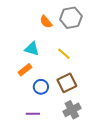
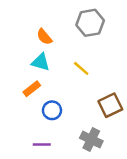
orange semicircle: (46, 22) -> (44, 37), moved
brown square: (67, 83) -> (110, 105), moved
gray cross: (72, 110) -> (91, 139), turned -36

